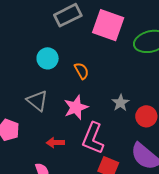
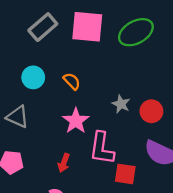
gray triangle: (37, 101) -> (18, 117), moved
red arrow: (55, 143) -> (64, 163), turned -54

